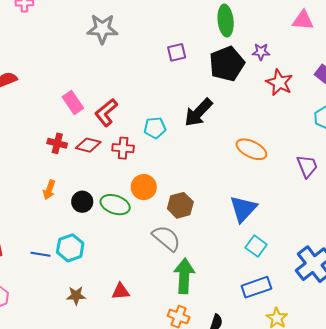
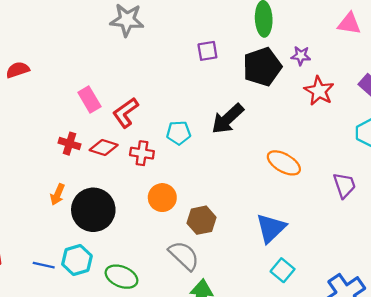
black circle: (82, 202) -> (93, 210), size x1.8
green ellipse: (115, 205) -> (121, 277), moved

